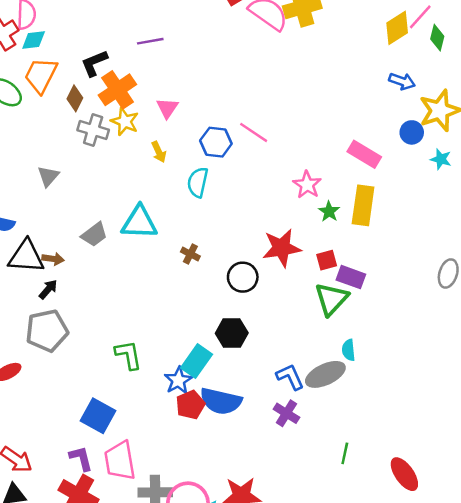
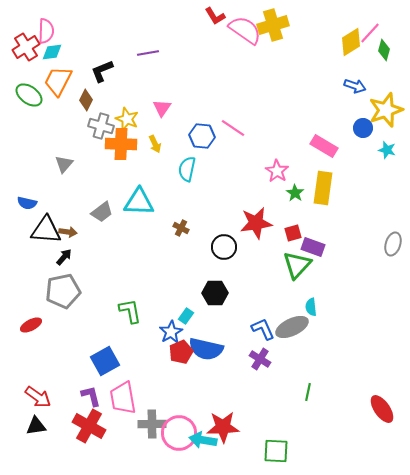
orange cross: (117, 90) -> (121, 144), moved, turned 36
cyan rectangle: (196, 361) -> (186, 316), size x0.6
blue square: (98, 416) -> (105, 361), turned 32
red ellipse: (404, 474) -> (382, 409), moved

